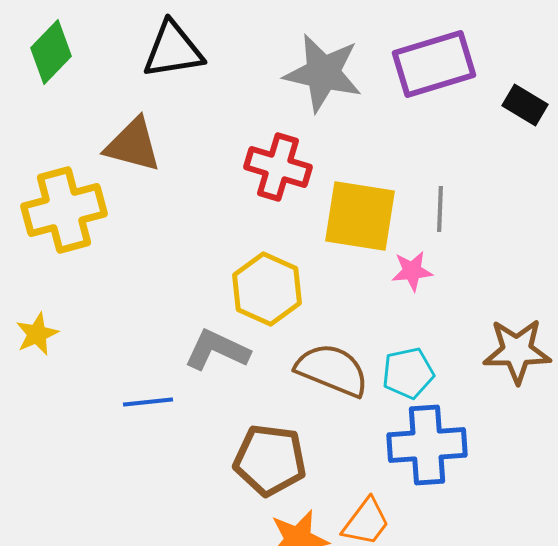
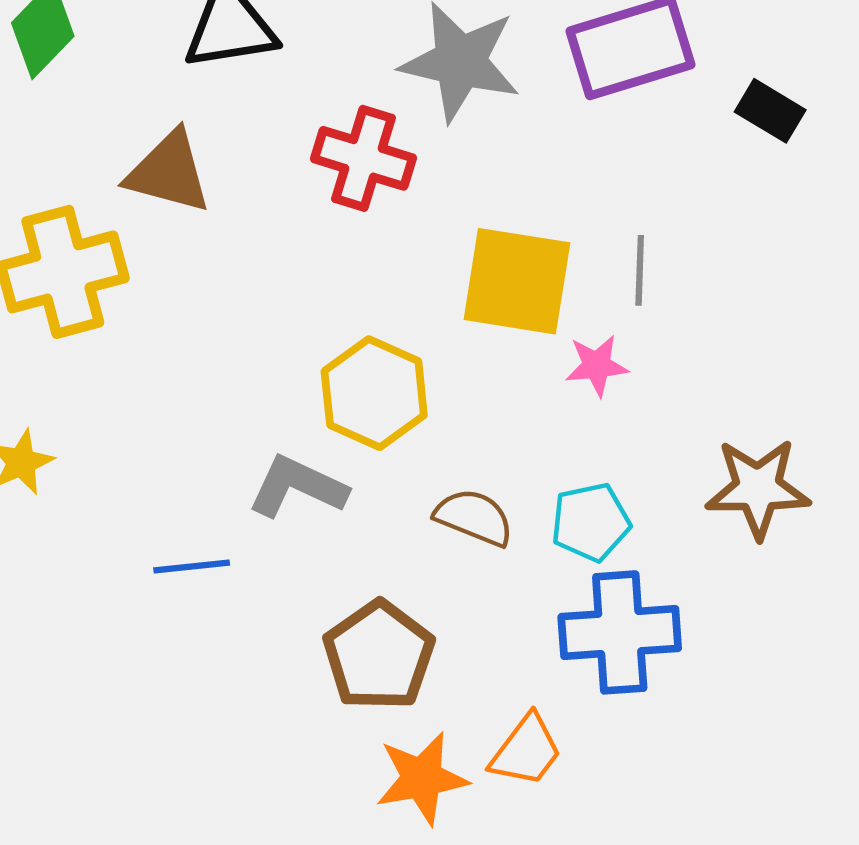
red cross: (278, 167) -> (363, 158), moved
brown semicircle: (332, 370) -> (474, 517), size x0.7
brown pentagon: (270, 460) -> (379, 655), turned 30

